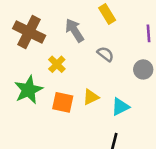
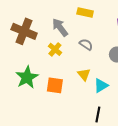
yellow rectangle: (107, 14) -> (85, 12), turned -42
yellow cross: (57, 64) -> (55, 49), moved
yellow triangle: (91, 97) -> (84, 74), moved, turned -40

